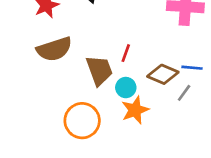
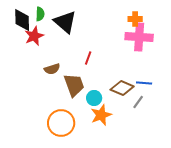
brown semicircle: (54, 49) -> (52, 69), moved, size x0.6
red line: (126, 53) -> (88, 58), moved

